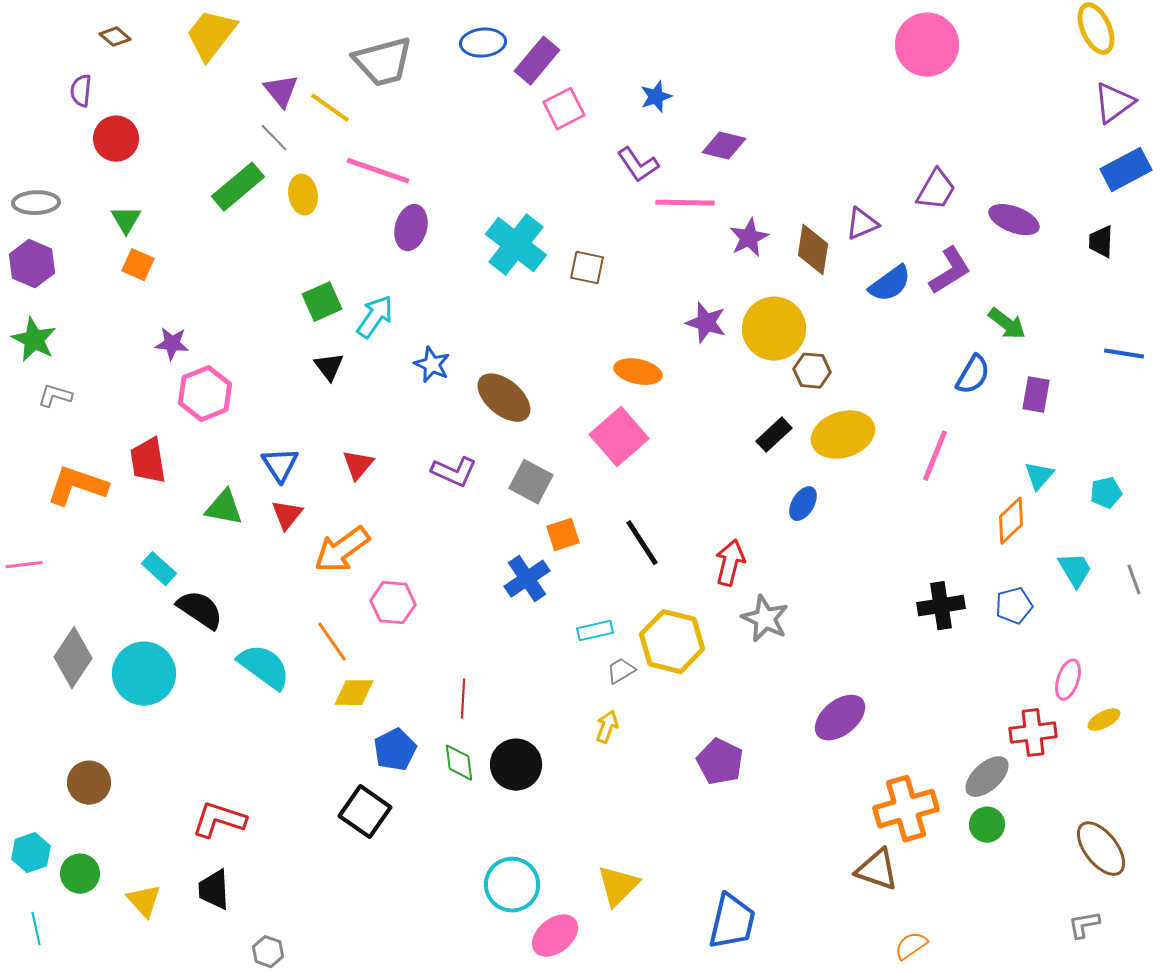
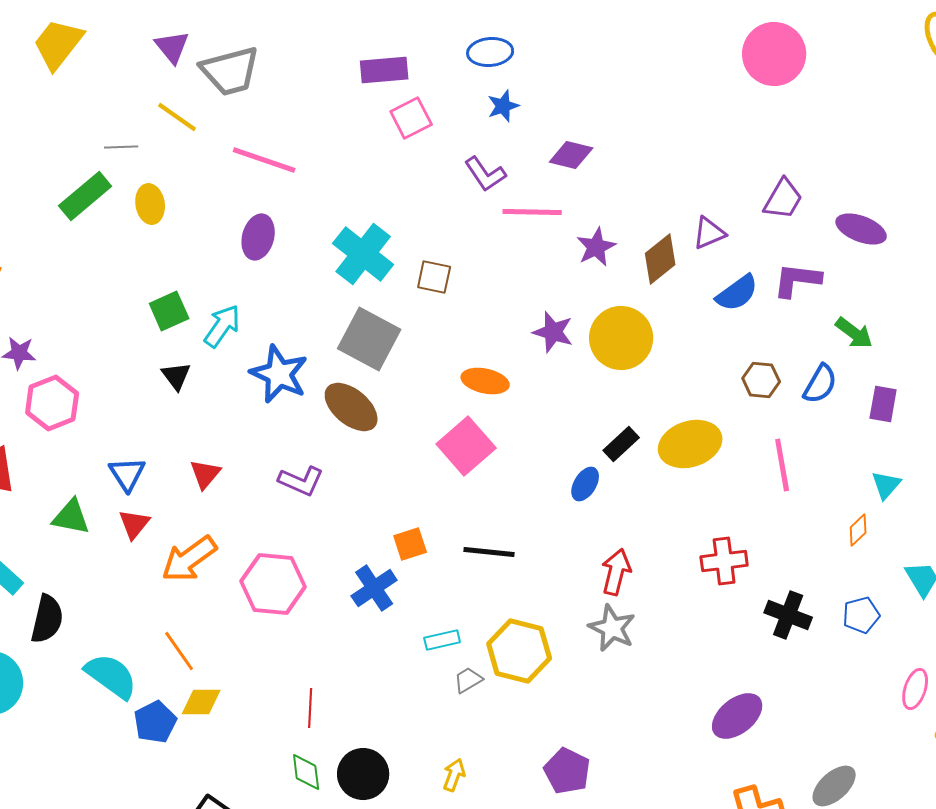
blue ellipse: (483, 43) -> (490, 52), moved
purple rectangle: (537, 61) -> (384, 70), turned 45
purple triangle: (281, 91) -> (172, 47), moved
gray line: (274, 138) -> (121, 147), turned -48
pink line: (378, 171) -> (264, 160), moved
brown diamond: (813, 250) -> (660, 259), turned 42
purple L-shape: (950, 271) -> (797, 280), turned -141
blue star: (432, 365) -> (279, 374), size x1.6
brown hexagon: (812, 371) -> (761, 380), moved
pink line: (935, 456) -> (782, 465), turned -32
gray square: (531, 482) -> (369, 339), moved, size x1.4
blue ellipse: (803, 504) -> (585, 484), moved
orange diamond: (1011, 521) -> (858, 530), size x0.7
black line: (642, 543) -> (489, 552), turned -51
red arrow: (730, 563) -> (616, 572), moved
pink hexagon: (393, 603) -> (273, 584), moved, size x1.4
black cross: (941, 606) -> (788, 615), turned 30
black semicircle: (200, 610) -> (47, 619), turned 69
purple ellipse: (840, 718) -> (737, 716), moved
yellow arrow: (607, 727) -> (454, 775), moved
red cross: (1033, 733) -> (724, 561), moved
blue pentagon: (395, 750) -> (155, 722), moved

